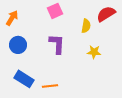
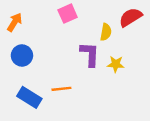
purple L-shape: (57, 44) -> (90, 54), moved
orange line: (50, 86) -> (61, 89), moved

